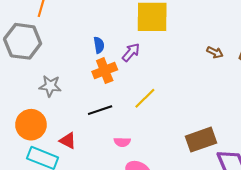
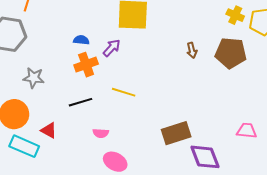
blue semicircle: (99, 45) -> (81, 40), turned -77
brown arrow: (215, 52) -> (192, 50), turned 49
yellow line: (145, 98) -> (124, 92), turned 60

